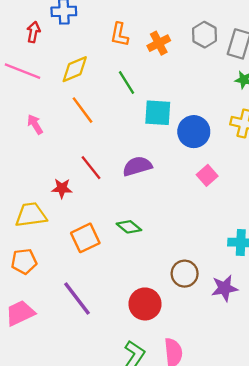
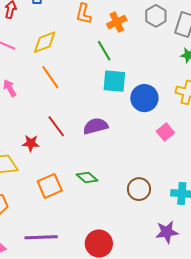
green line: (127, 82) -> (104, 51), moved
pink square: (207, 175) -> (165, 132), moved
brown circle: (185, 274) -> (139, 189), moved
purple line: (77, 298) -> (41, 237), turned -56

